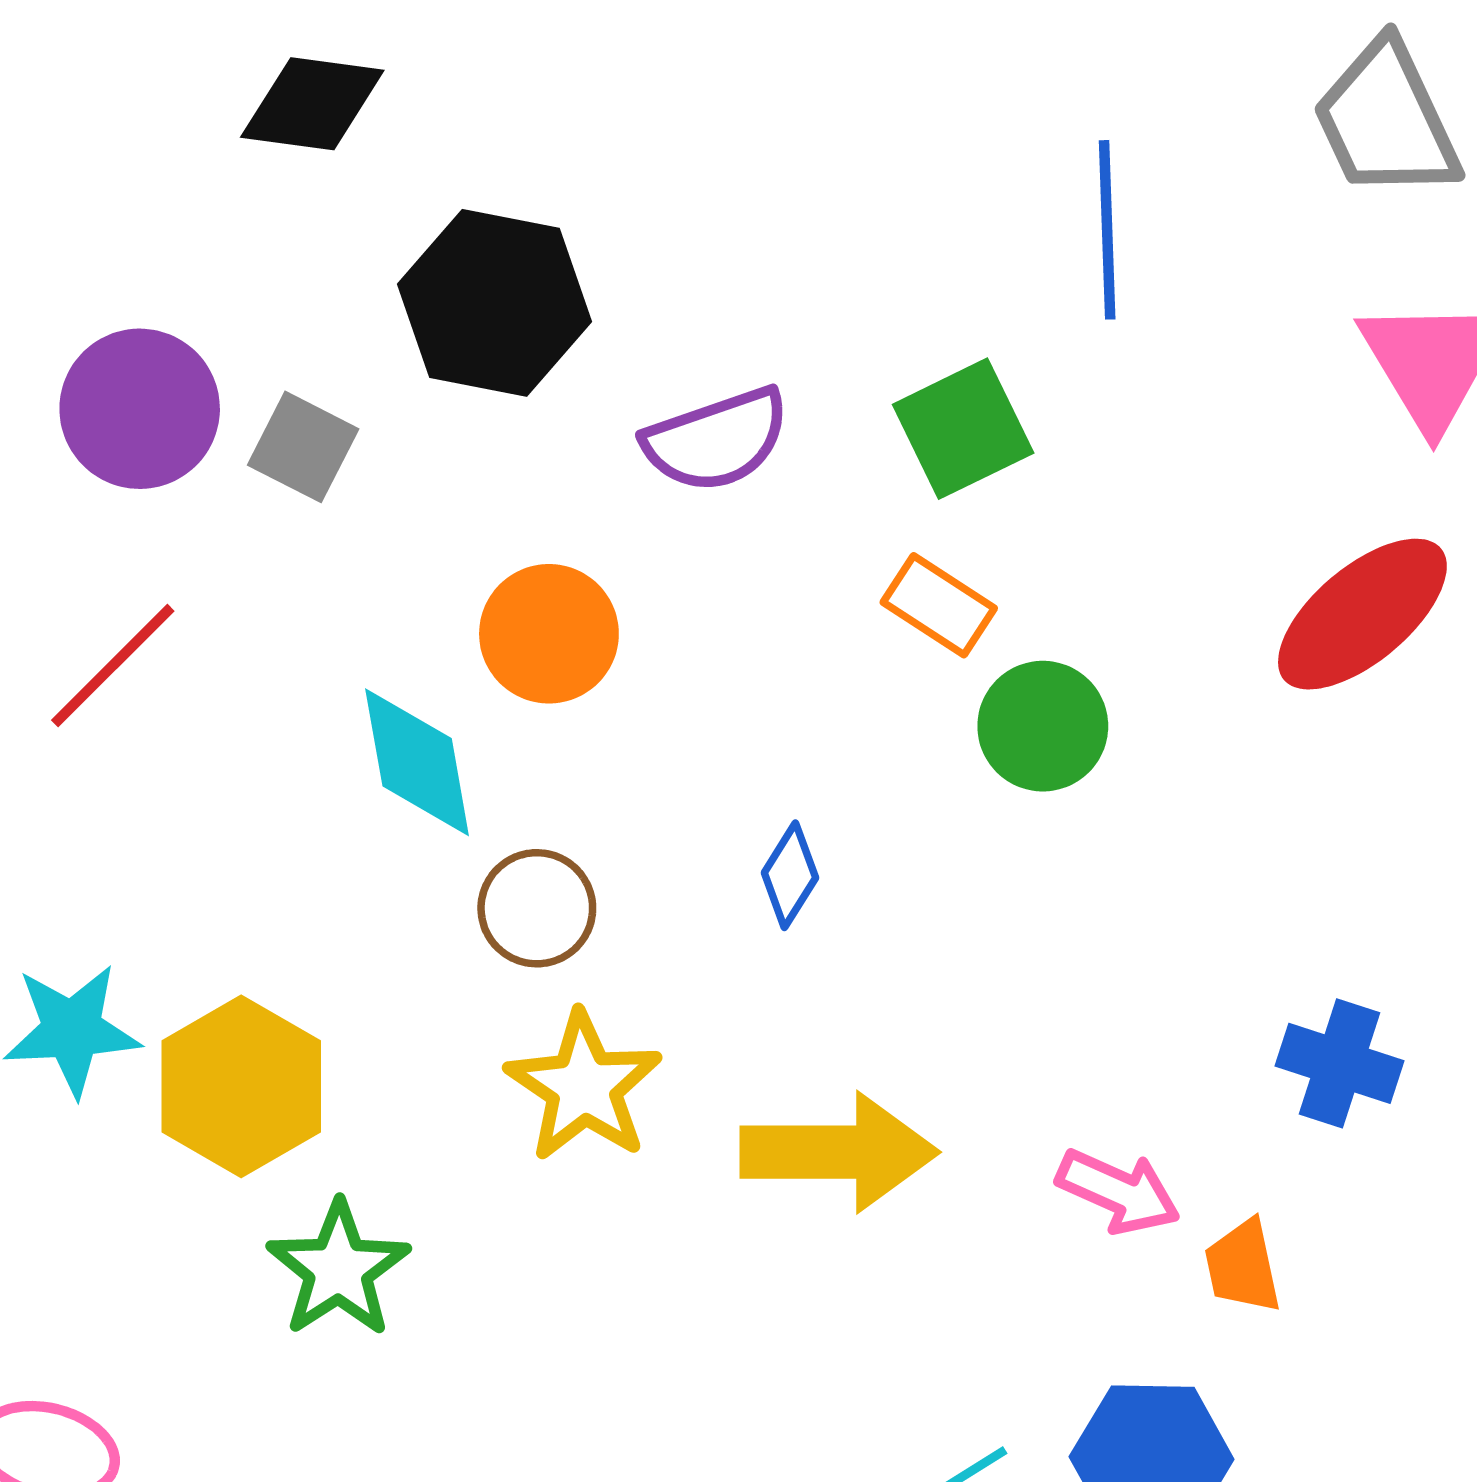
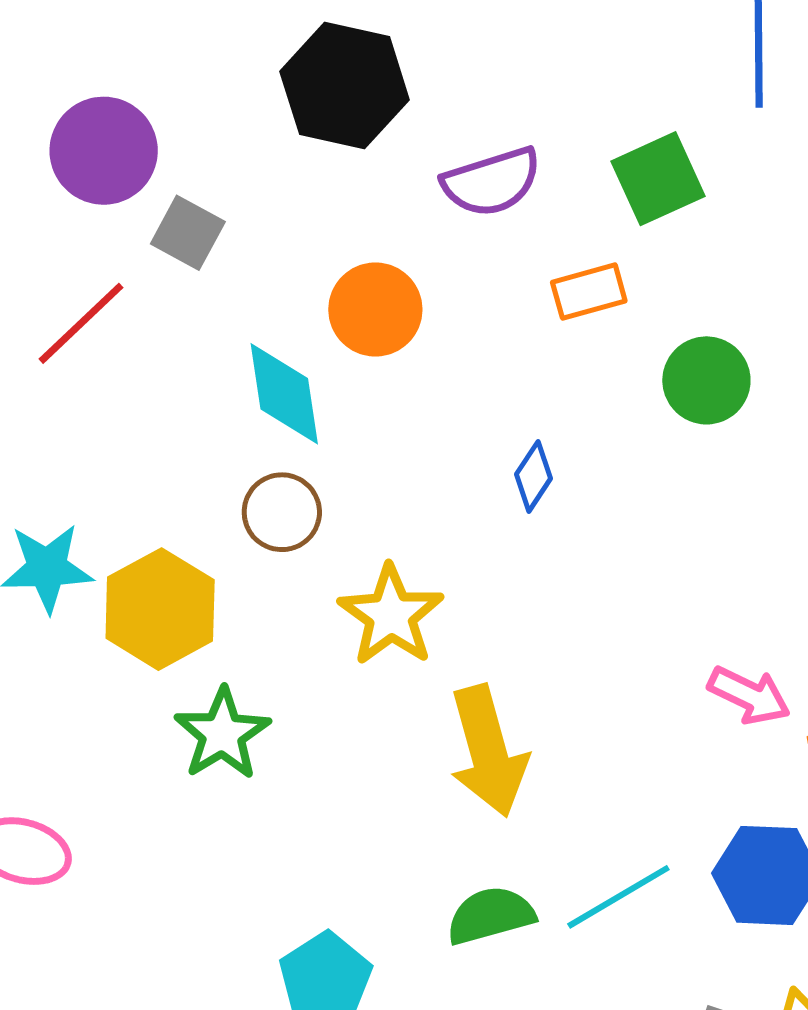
gray square: (303, 447) -> (188, 233), moved
orange rectangle: (939, 605) -> (589, 292), moved, turned -50
brown circle: (537, 908) -> (282, 512), moved
yellow arrow: (839, 1152) -> (488, 751), moved, turned 73

